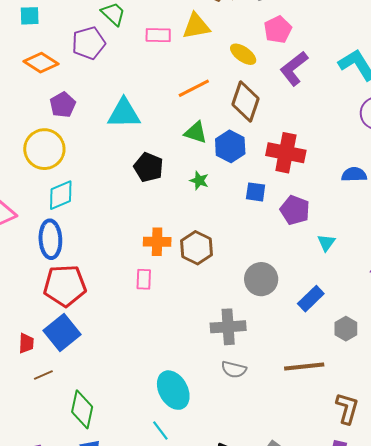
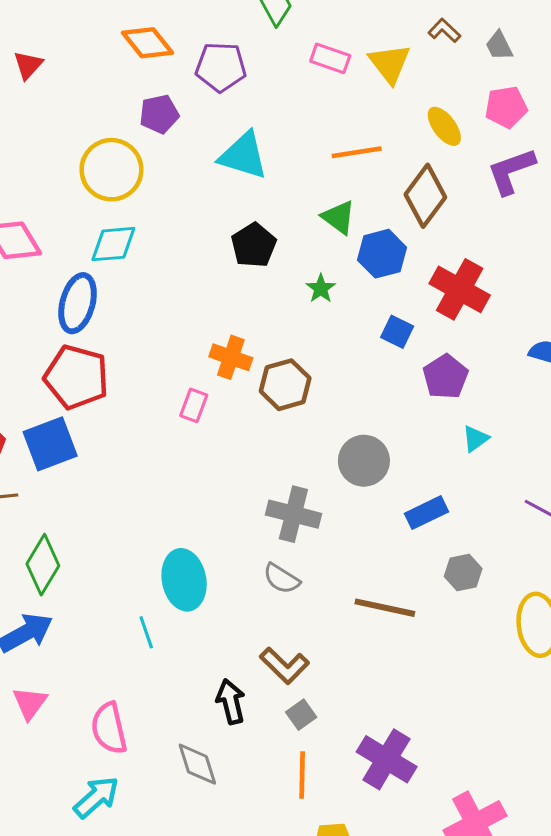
yellow triangle: (196, 26) -> (390, 63), turned 44
purple pentagon: (89, 43) -> (221, 67), moved
brown L-shape: (347, 408) -> (284, 666), moved, turned 100

